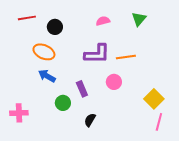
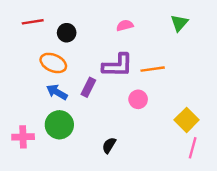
green triangle: (139, 19) -> (179, 23), moved
purple rectangle: (82, 89) -> (88, 87), moved, turned 49
green circle: (63, 103) -> (59, 125), moved, size x1.5

